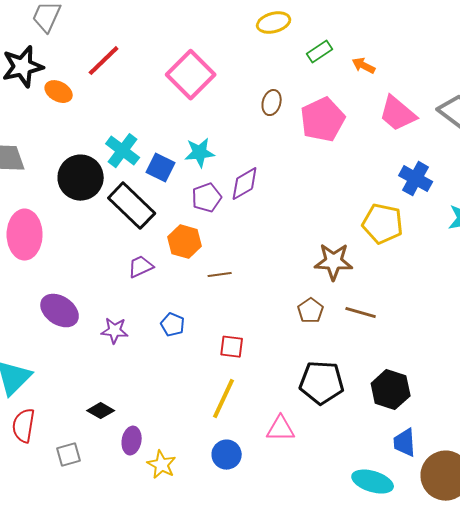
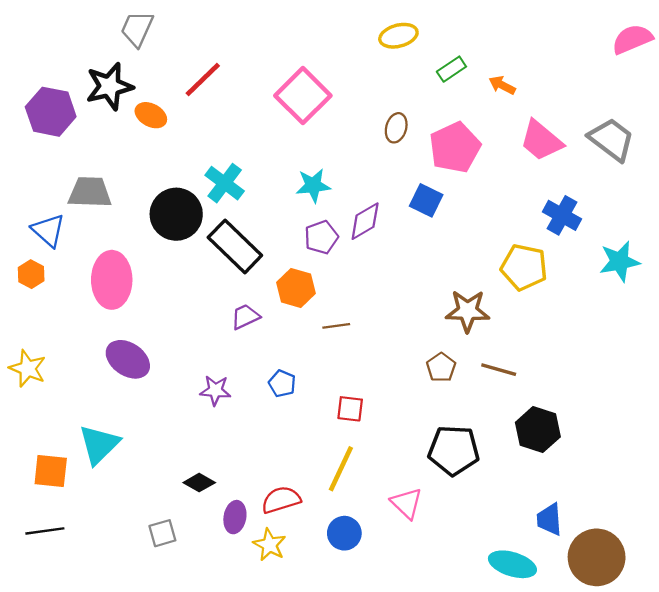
blue square: (161, 168) -> (426, 200), moved
purple ellipse: (60, 311) -> (128, 359), moved
black hexagon: (391, 390) -> (538, 430), moved
red semicircle: (24, 426) -> (281, 500), moved, turned 64
pink triangle: (281, 429) -> (407, 503), turned 44

